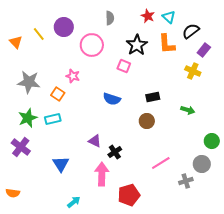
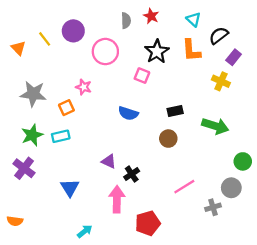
red star: (148, 16) -> (151, 16), moved
orange square: (58, 94) -> (66, 108), turned 32
green arrow: (188, 110) -> (215, 126), size x1.6

